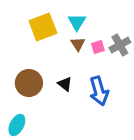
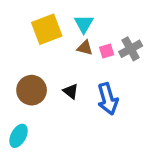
brown triangle: (78, 44) -> (85, 48), turned -42

